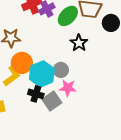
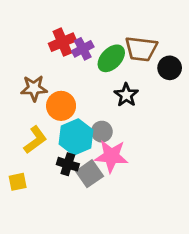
orange circle: (22, 63) -> (61, 106), moved
pink star: (68, 88) -> (111, 156), size x1.4

